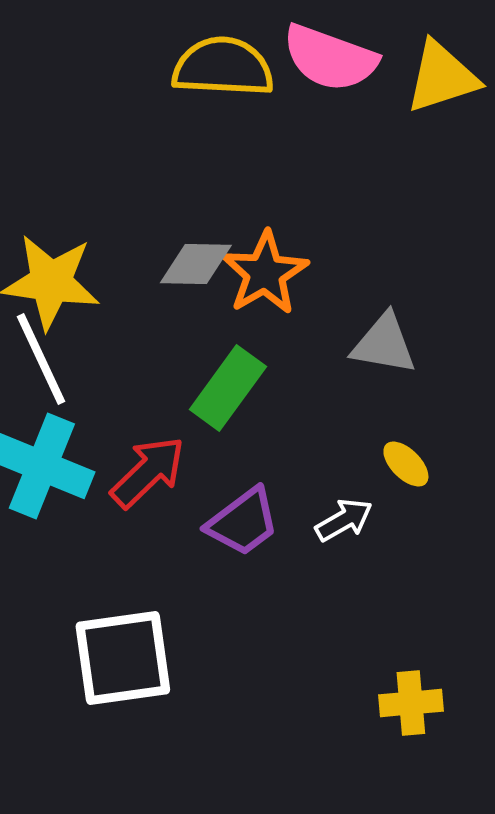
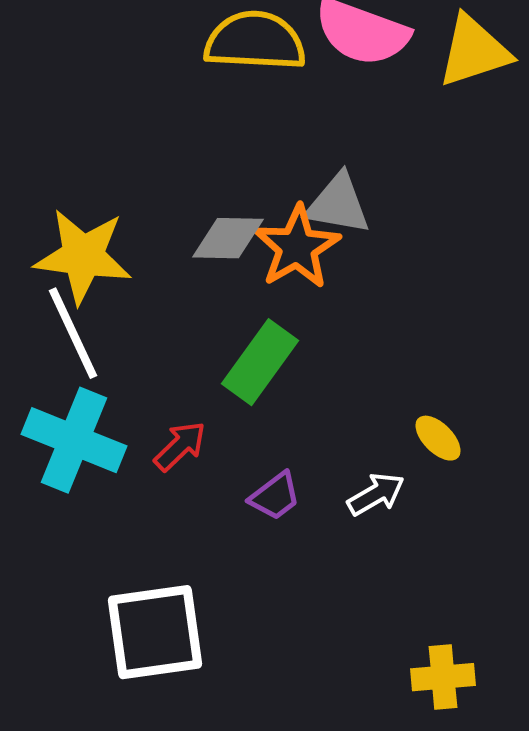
gray triangle: (384, 344) -> (338, 204), moved
red arrow: (148, 472) -> (180, 446), size x0.7
purple trapezoid: (243, 522) -> (275, 496), size x0.7

